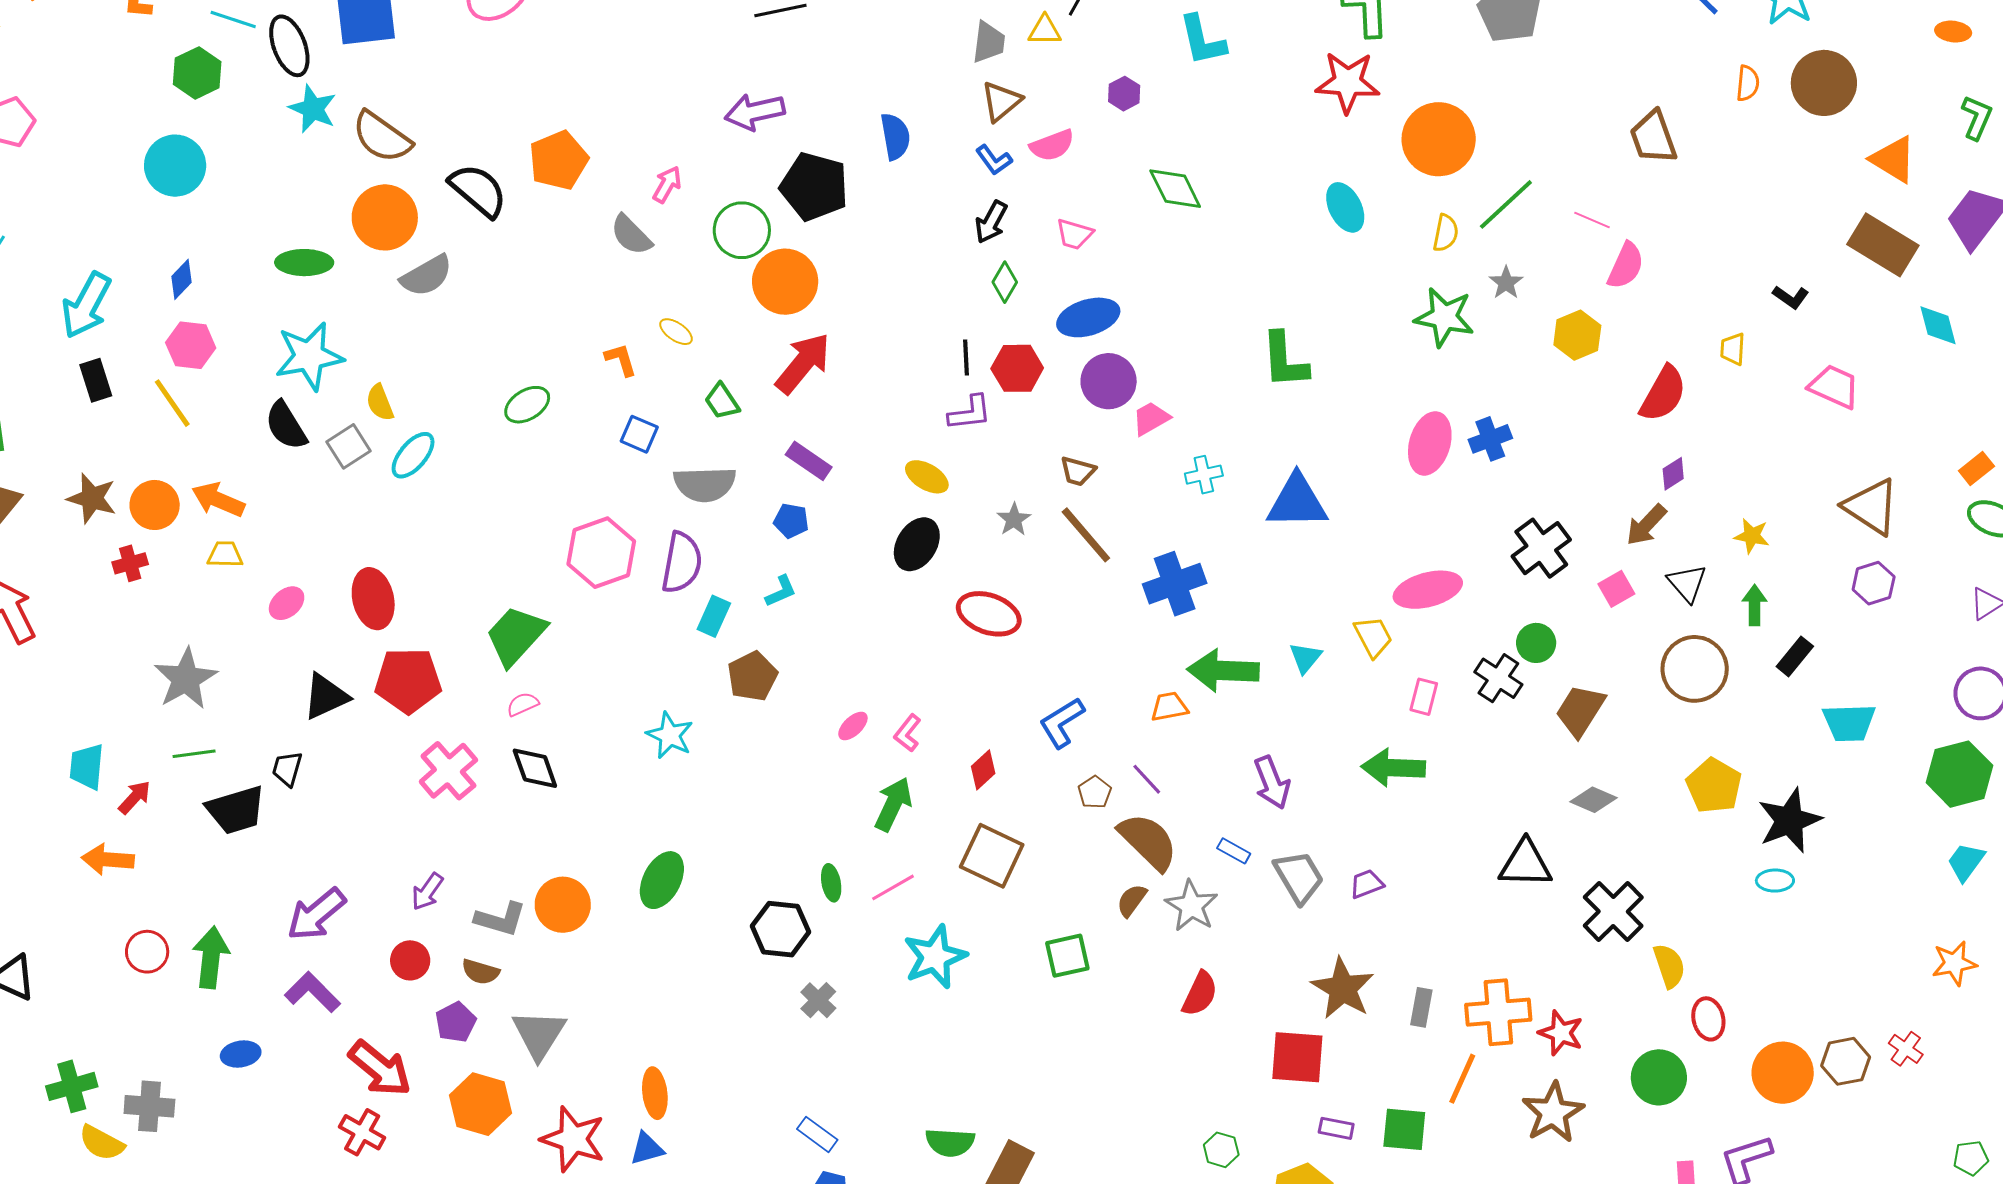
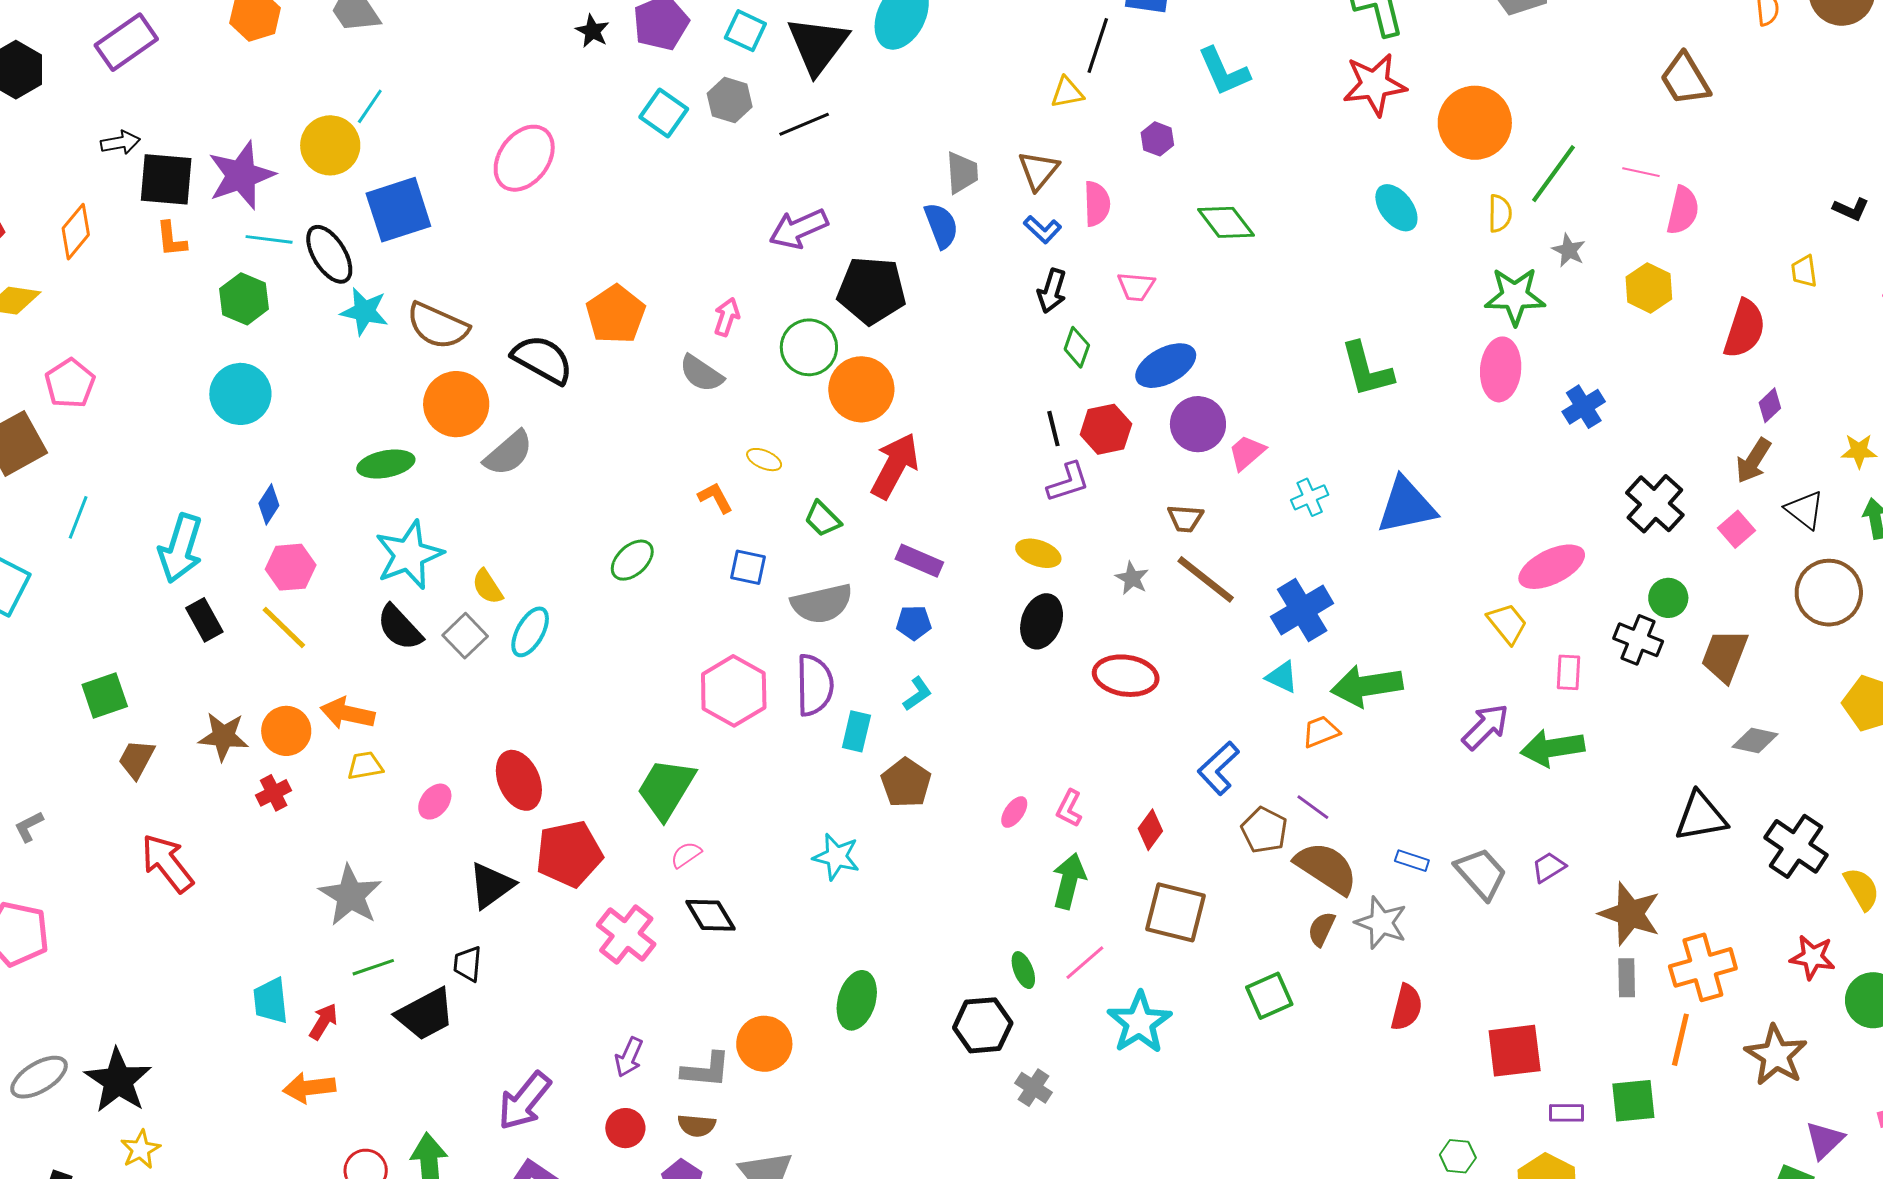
gray trapezoid: (989, 42) -> (962, 173), moved
pink semicircle: (1052, 145) -> (1097, 204), turned -60
pink ellipse: (1430, 443) -> (1501, 369), moved
cyan triangle: (1305, 658) -> (1282, 677), moved, turned -33
purple arrow: (1272, 783) -> (1485, 727), moved, turned -102
brown pentagon: (1095, 792) -> (1264, 830), size x1.4
brown star: (1343, 988) -> (1630, 914), moved
red star: (1561, 1033) -> (1812, 957), moved

